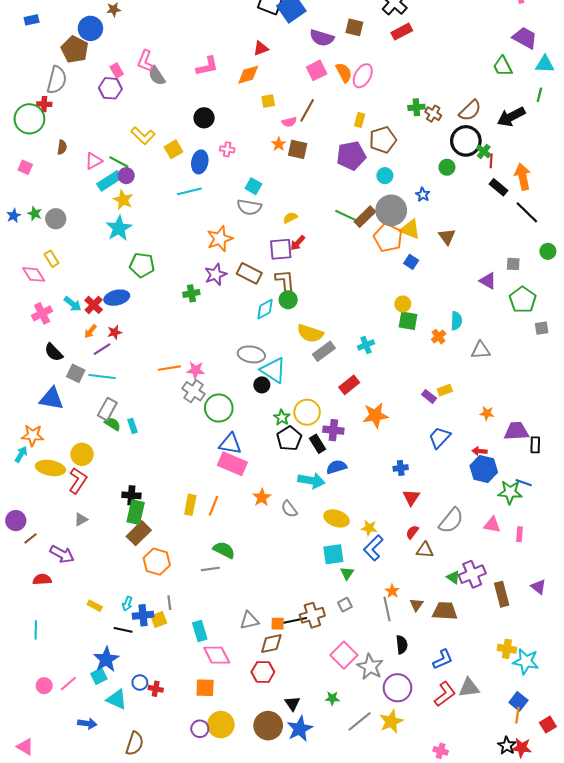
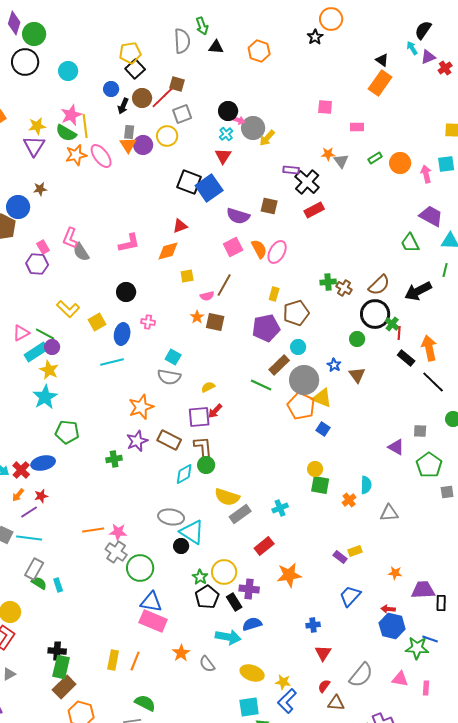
brown rectangle: (365, 217) -> (279, 365), moved
brown triangle: (447, 237) -> (357, 375), moved

